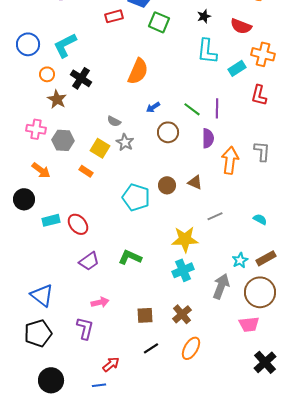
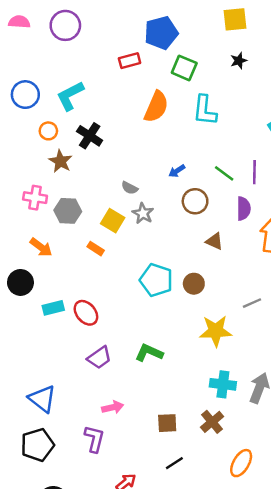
cyan L-shape: (207, 51) -> (205, 110), moved
orange semicircle: (138, 71) -> (156, 107), moved
brown triangle: (195, 182) -> (214, 241), moved
brown circle: (167, 185) -> (194, 284), moved
cyan cross: (183, 270) -> (223, 384), moved, turned 30
orange ellipse: (191, 348) -> (241, 463), moved

